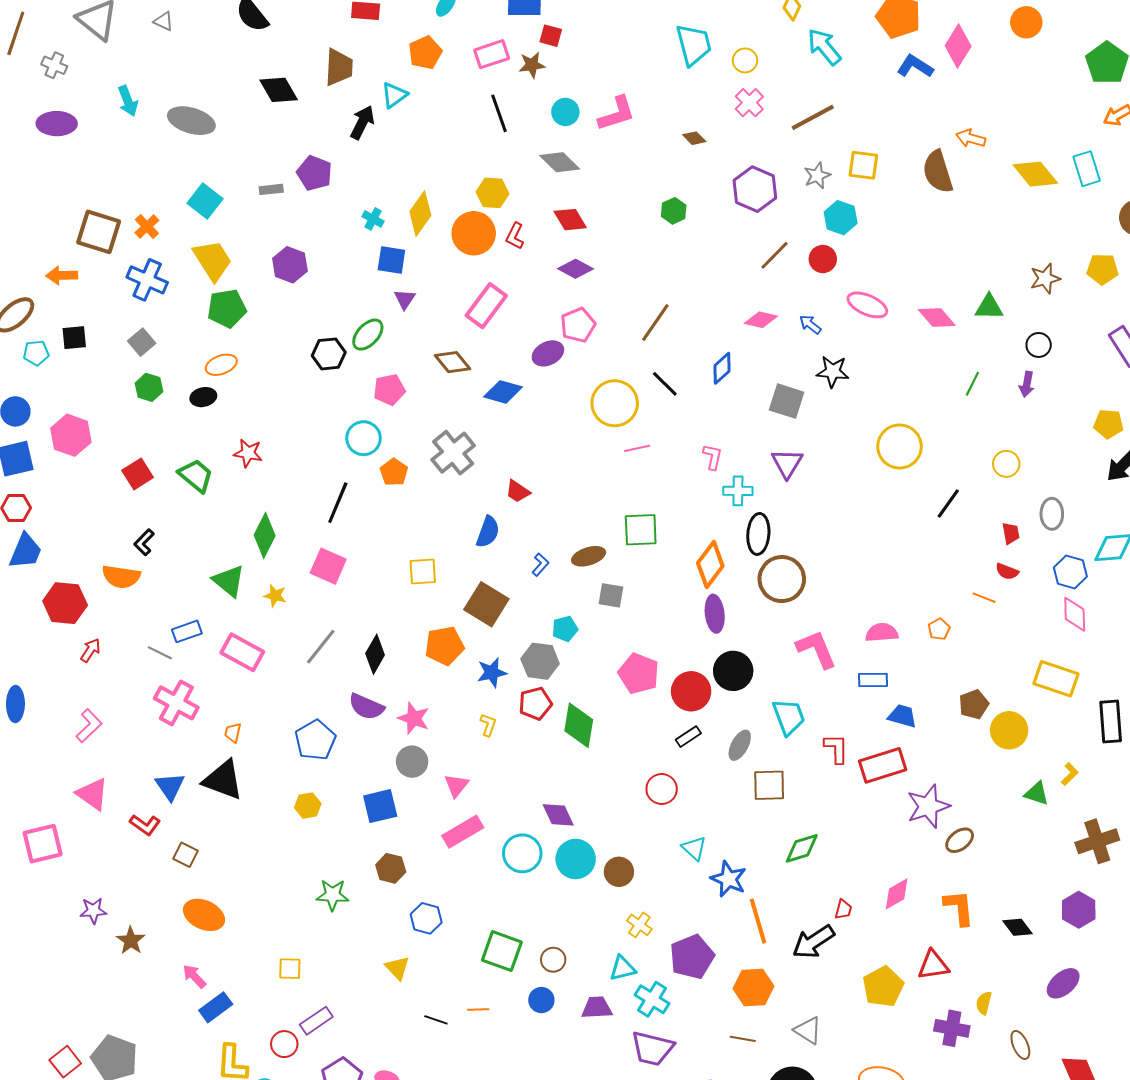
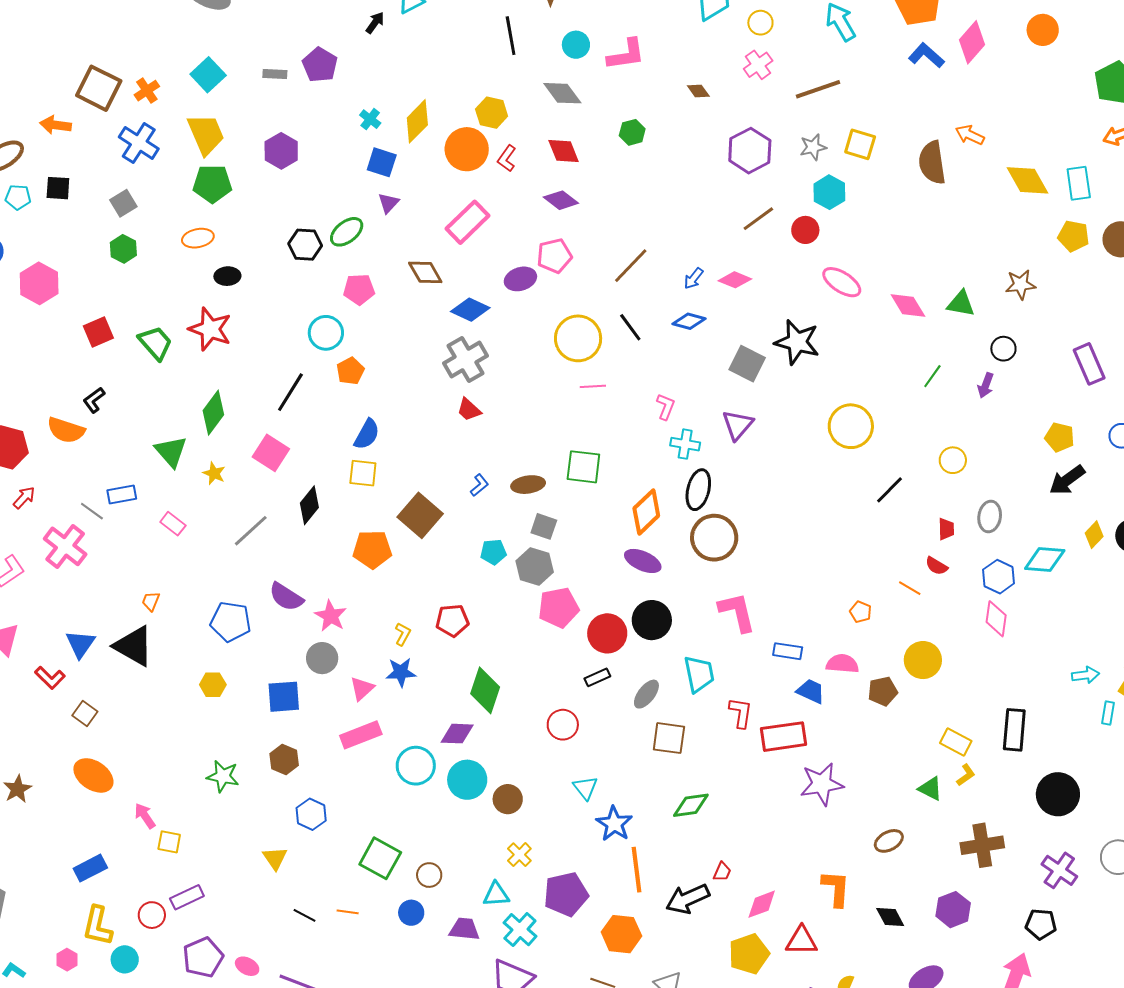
black arrow: (362, 122) -> (375, 23), size x0.7
green hexagon: (674, 211) -> (632, 132), moved
yellow pentagon: (1102, 269) -> (1074, 236), moved
blue arrow: (810, 324) -> (694, 278), moved, turned -100
blue diamond: (722, 368) -> (689, 321), turned 48
black star: (833, 372) -> (797, 342), size x1.4
black ellipse: (203, 397) -> (227, 276), moved
red star: (248, 453) -> (210, 329), size x1.5
gray cross: (453, 453) -> (465, 359), moved
blue semicircle: (488, 532) -> (367, 434), moved
purple ellipse: (715, 614) -> (643, 561), turned -69
orange pentagon: (939, 629) -> (861, 612), turned -30
pink semicircle: (882, 633) -> (842, 664), moved
pink rectangle: (242, 652) -> (173, 524), size x0.6
black diamond: (375, 654) -> (309, 505), moved
gray hexagon: (540, 661) -> (535, 567), moved
blue star: (492, 673) -> (401, 672), moved
pink pentagon: (639, 674) -> (559, 608), turned 30
yellow rectangle: (1056, 679) -> (956, 742), moved, size x0.7
pink cross: (176, 703) -> (65, 546), moved
green diamond: (579, 725) -> (485, 690), moved
yellow circle: (1009, 730) -> (923, 660), moved
blue pentagon: (315, 740) -> (231, 622), turned 30
purple diamond: (558, 815) -> (457, 734), turned -72
brown ellipse: (960, 840) -> (889, 841), moved
pink diamond: (897, 894) -> (762, 904), moved
pink arrow: (194, 976) -> (145, 816), moved

